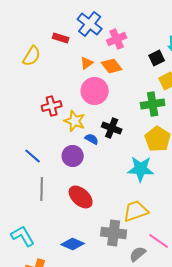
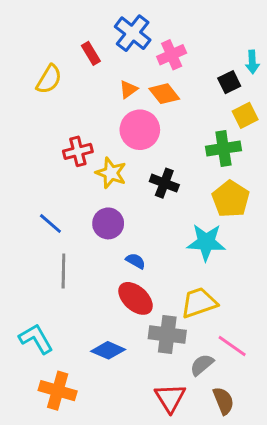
red rectangle: (61, 38) -> (91, 53), turned 42
blue semicircle: (92, 139) -> (136, 261), moved
red ellipse: (81, 197) -> (136, 298), moved

